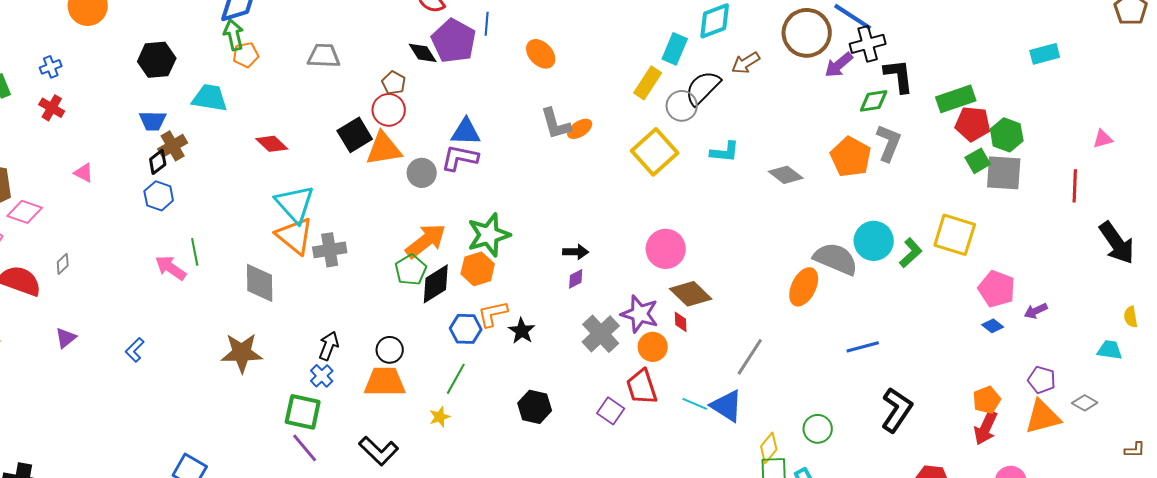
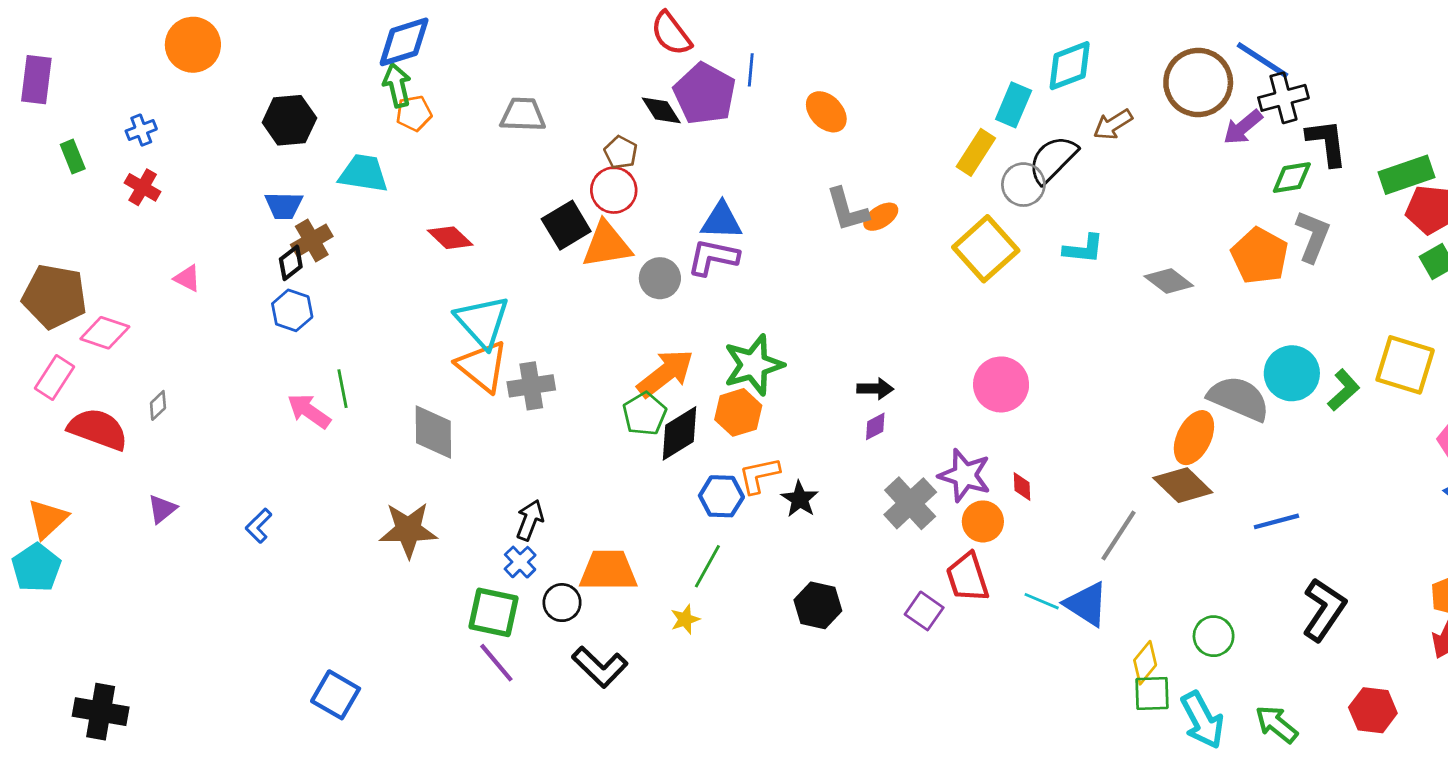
brown diamond: (691, 294) -> (1183, 485), moved
black circle: (390, 350) -> (562, 603), moved

